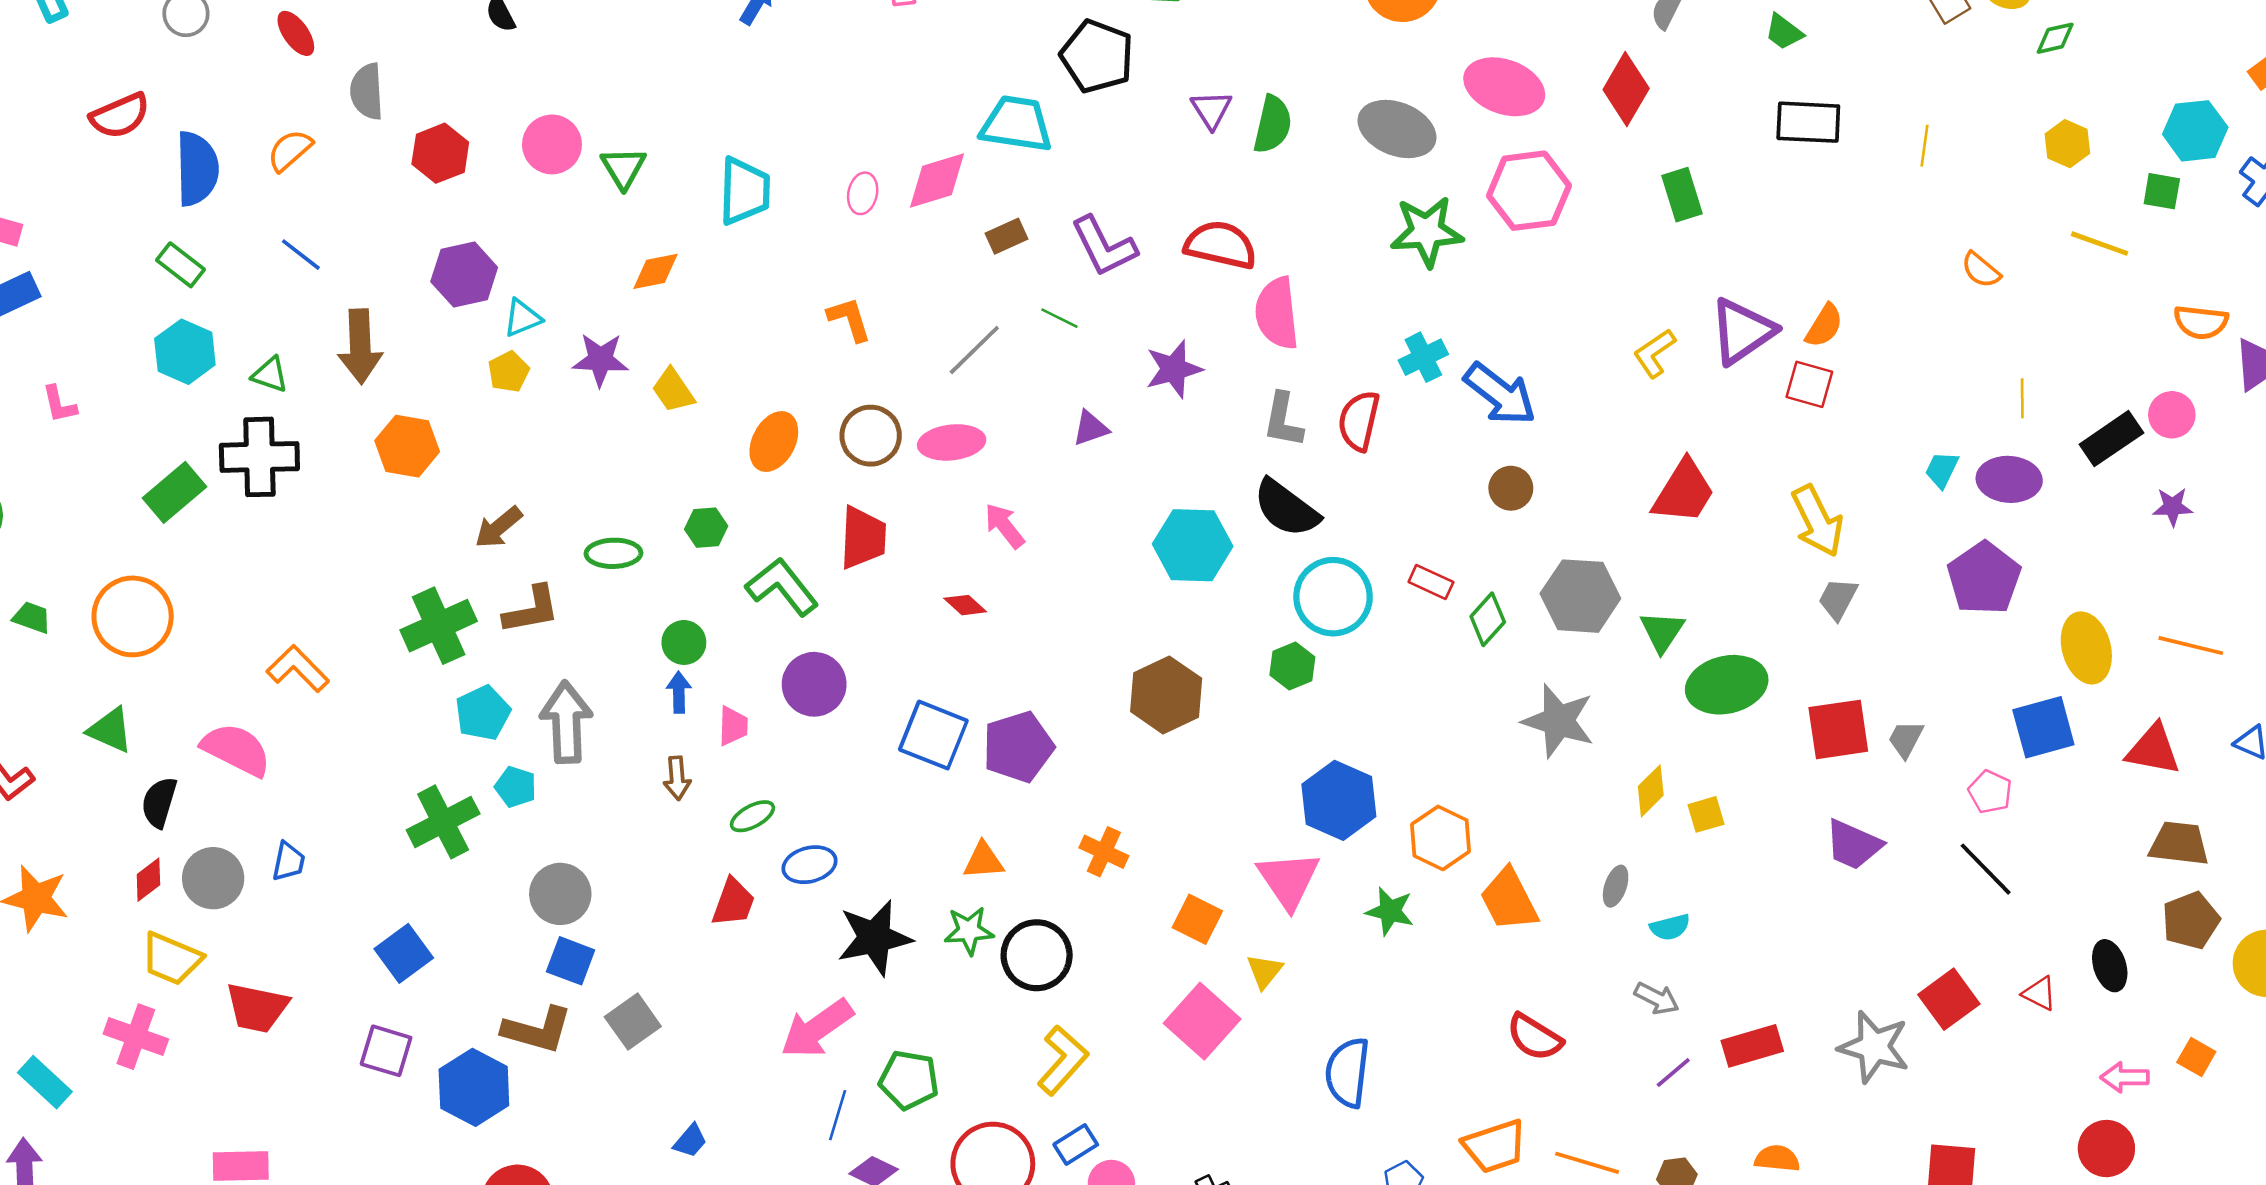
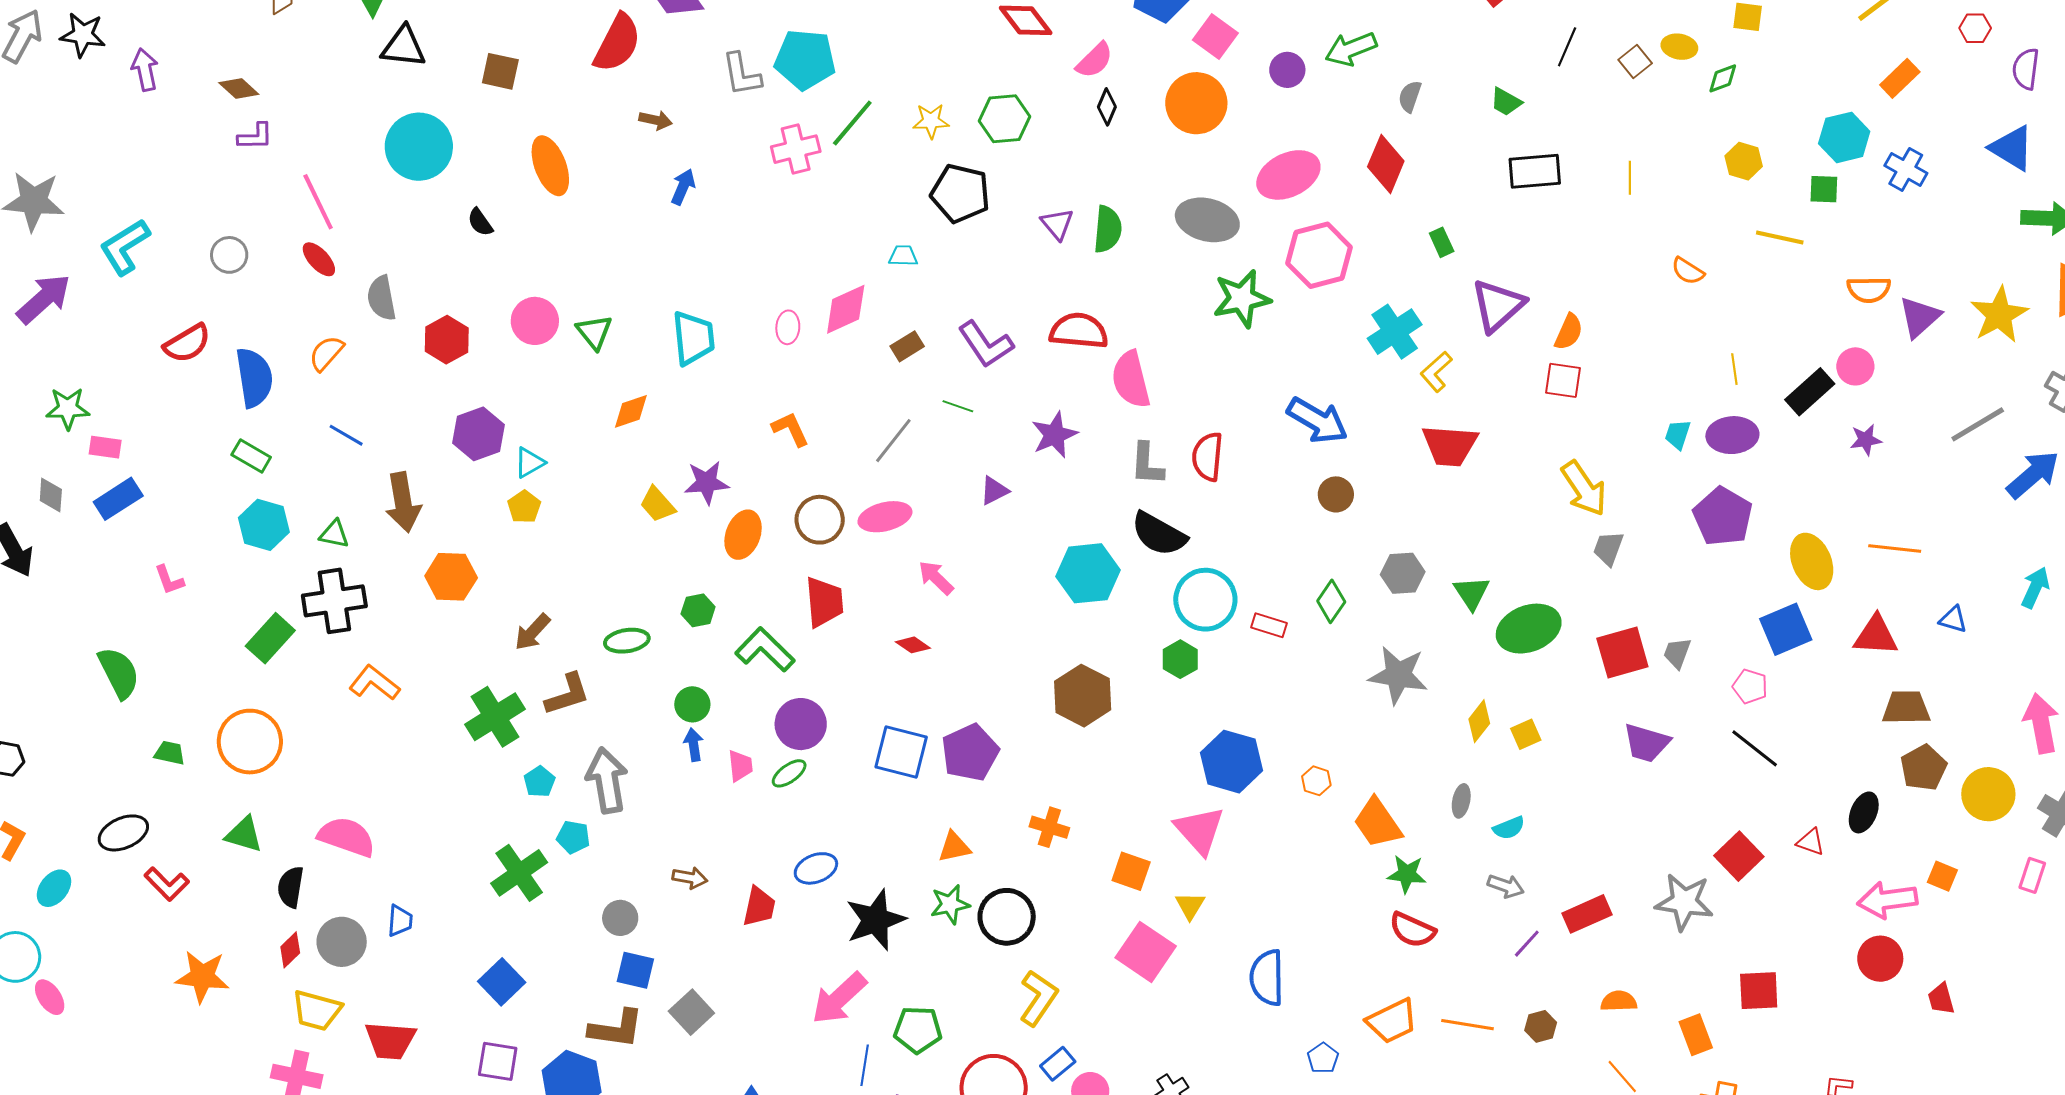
pink ellipse: (1504, 87) -> (1288, 175), turned -38
cyan trapezoid: (1016, 124) -> (903, 256), size x0.5
green rectangle: (1682, 195) -> (1442, 242), size x0.7
purple triangle: (1742, 331) -> (1498, 305), moved
cyan cross: (1423, 357) -> (1395, 332), moved, size x1.4
purple star: (600, 360) -> (707, 483), moved
red trapezoid: (1684, 492) -> (1450, 445), moved, turned 70
red rectangle: (1431, 582) -> (1269, 625), moved
gray hexagon: (1580, 596) -> (1403, 573), size x0.7
orange L-shape: (298, 669) -> (374, 683), moved
cyan pentagon: (483, 713) -> (539, 782), size x0.7
brown arrow: (677, 778) -> (690, 878), moved, turned -68
green ellipse: (752, 816) -> (789, 773), moved
orange hexagon: (1440, 838) -> (1316, 781), size x0.6
gray circle: (560, 894) -> (620, 918), size x0.7
green star: (1390, 911) -> (1407, 874), moved
black ellipse: (2110, 966) -> (1864, 812), turned 48
pink arrow: (2125, 1077) -> (1887, 900), size x1.5

